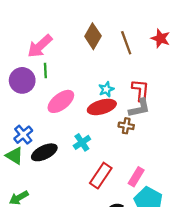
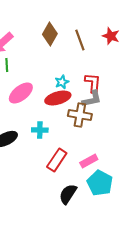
brown cross: (126, 126) -> (80, 115), size x1.6
cyan cross: (82, 142) -> (40, 130), turned 35
pink rectangle: (136, 177) -> (89, 161), turned 30

